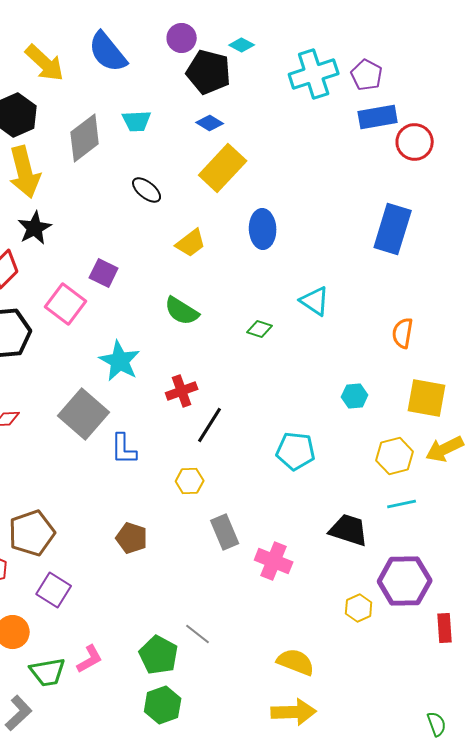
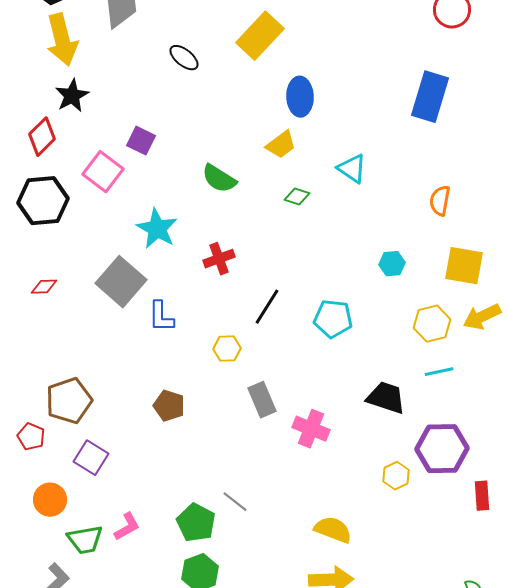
yellow trapezoid: (191, 243) -> (281, 145), moved
black line: (210, 425) -> (267, 307), moved

